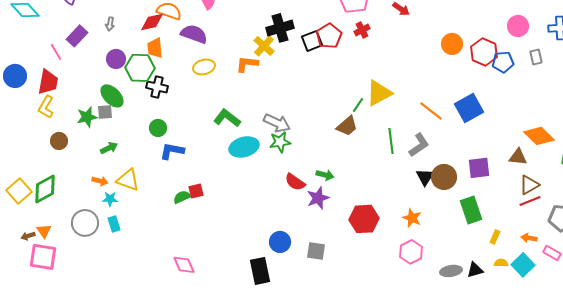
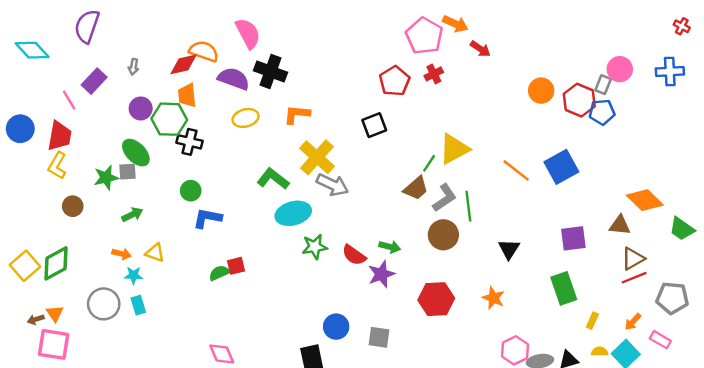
black cross: (280, 28) -> (271, 72), moved, turned 36
black square: (312, 41) -> (374, 125), moved
yellow cross: (264, 46) -> (317, 157), moved, size x1.4
gray rectangle: (536, 57) -> (603, 85), moved, turned 35
green star: (280, 142) -> (315, 247), moved
gray L-shape: (419, 145) -> (445, 198), moved
brown circle: (444, 177) -> (443, 235), moved
yellow triangle: (128, 180) -> (155, 253), size x0.7
orange arrow: (529, 238) -> (633, 322), turned -56
pink hexagon: (411, 252) -> (515, 350), moved

